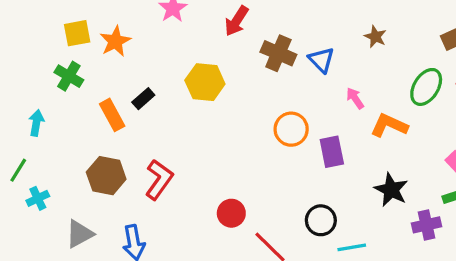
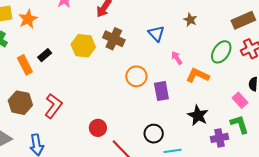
brown cross: (278, 53) -> (114, 39), moved

